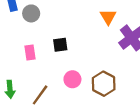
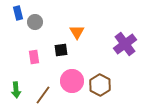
orange triangle: (108, 17) -> (77, 32), moved
pink circle: (72, 79) -> (72, 81), size x1.5

